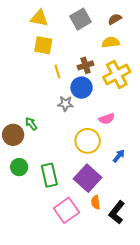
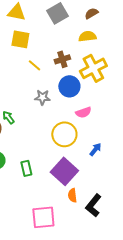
yellow line: (57, 71) -> (34, 65), turned -32
blue circle: (82, 88) -> (69, 86), moved
green rectangle: (49, 175) -> (26, 168), size x0.7
pink square: (66, 210) -> (43, 217), moved, turned 30

